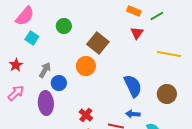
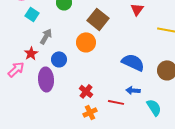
red star: (16, 65) -> (31, 53), moved
gray arrow: (45, 70) -> (46, 36), moved
blue semicircle: (133, 86) -> (133, 62), turned -40

